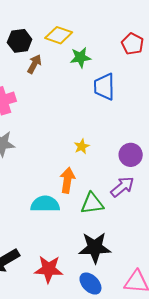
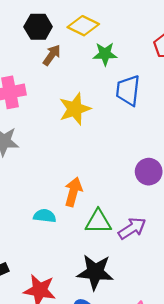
yellow star: (82, 146) -> (75, 109), moved, size x1.8
purple arrow: (122, 187) -> (132, 228), moved
cyan semicircle: (45, 204) -> (45, 216), size x0.7

